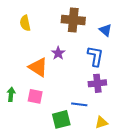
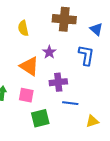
yellow semicircle: (25, 23) -> (23, 28), moved
purple cross: (97, 83) -> (58, 82), moved
green square: (61, 119) -> (40, 118), moved

